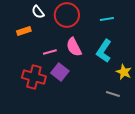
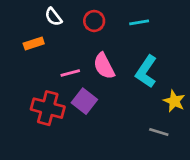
red circle: (67, 15) -> (94, 21), size x0.6
cyan line: (107, 19) -> (139, 22), moved

